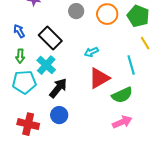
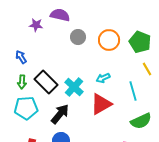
black rectangle: (50, 38) -> (46, 82), moved
cyan arrow: (91, 52) -> (103, 78), moved
cyan cross: (46, 65) -> (74, 87), moved
green semicircle: (122, 95) -> (141, 121), moved

